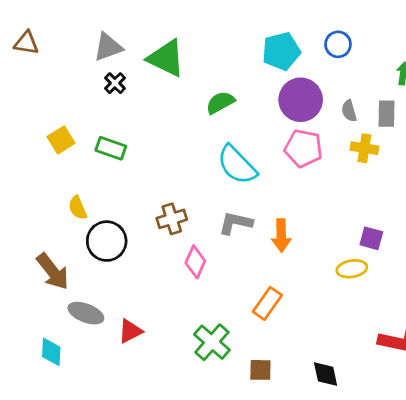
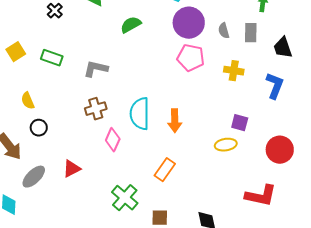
yellow cross: (364, 148) -> (234, 71), moved
cyan semicircle: (237, 165) -> (140, 114), moved, turned 44
gray L-shape: (235, 223) -> (96, 69), moved
black circle: (107, 241) -> (39, 128), moved, size x0.6
gray ellipse: (86, 313) -> (34, 177), turned -65
red triangle: (130, 331) -> (72, 169), moved

